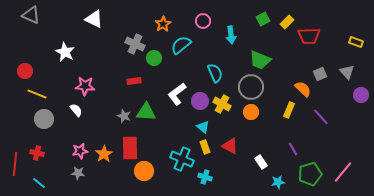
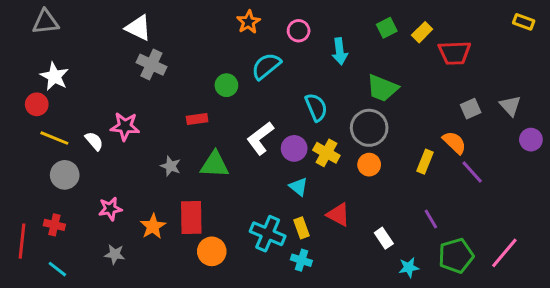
gray triangle: (31, 15) -> (46, 22), turned -30
orange star: (163, 24) -> (249, 22), moved
yellow rectangle: (356, 42) -> (524, 22), moved
gray cross: (135, 44) -> (151, 65), moved
white star: (65, 52) -> (54, 76), moved
orange semicircle: (303, 89) -> (454, 143), moved
white semicircle: (76, 110) -> (94, 141), moved
gray star: (124, 116) -> (171, 166), moved
yellow rectangle: (205, 147) -> (301, 228), moved
pink star: (80, 151) -> (110, 209), moved

